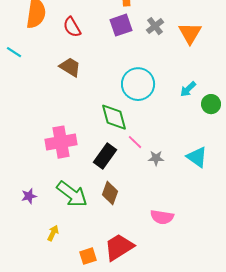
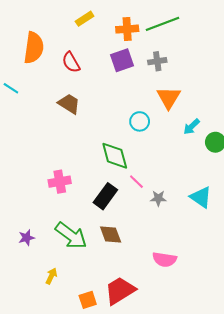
gray cross: (155, 26) -> (157, 61), turned 30
orange triangle: (190, 33) -> (169, 98), moved
cyan circle: (138, 84) -> (140, 121), size x0.6
pink cross: (61, 142) -> (60, 182), size x0.7
brown diamond: (110, 193) -> (111, 235), turned -40

